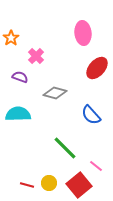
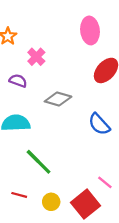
green line: (65, 148) -> (39, 162), moved
red line: (27, 185) -> (19, 195), moved

